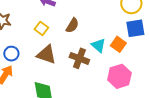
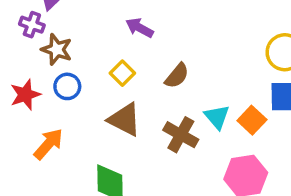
blue circle: (11, 54) -> (67, 86), moved

